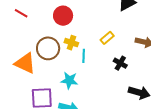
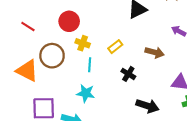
red line: (21, 13) -> (28, 27), moved
yellow cross: (71, 43) -> (83, 43), moved
cyan star: (69, 80) -> (86, 93), moved

